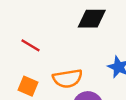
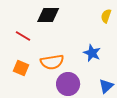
black diamond: (92, 19) -> (48, 15), moved

